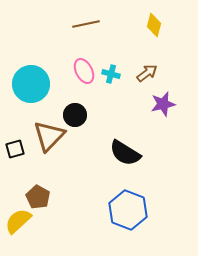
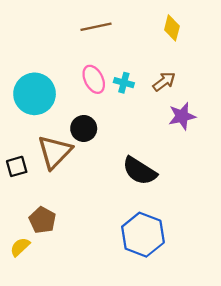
yellow semicircle: (18, 221) -> (20, 247), size x0.7

